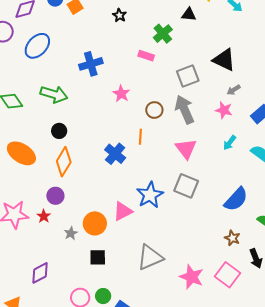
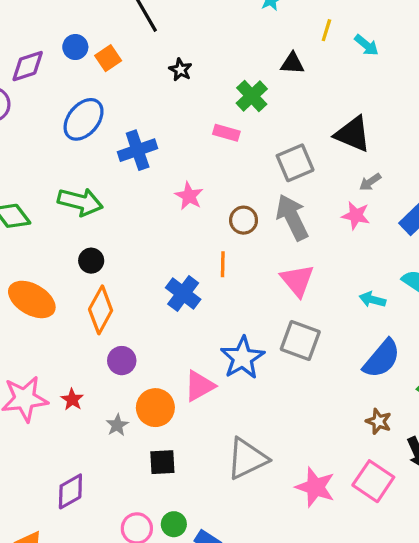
blue ellipse: (37, 46) -> (84, 119), moved
cyan arrow: (230, 143) -> (372, 300), moved, turned 70
purple circle: (55, 196) -> (122, 361), moved

